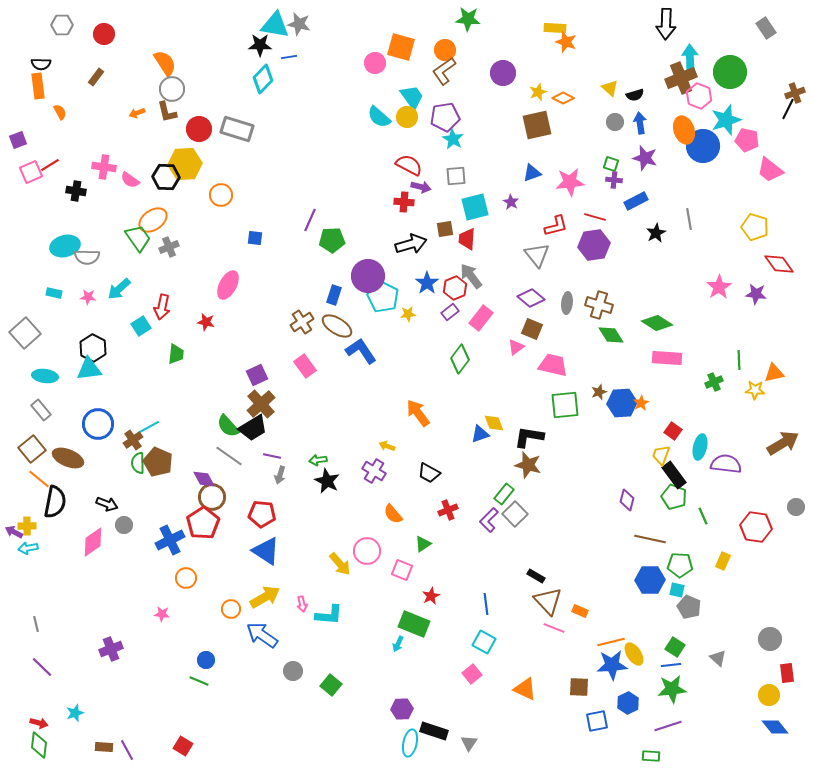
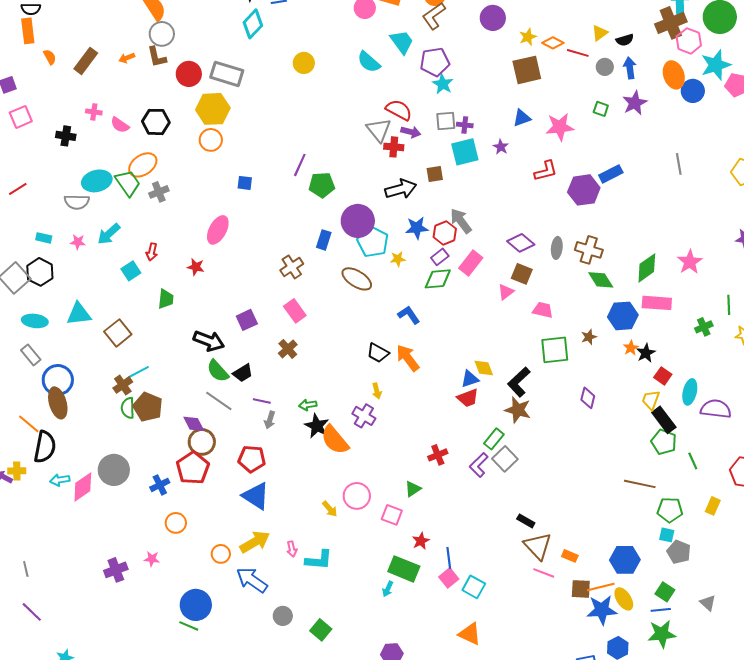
brown rectangle: (96, 77) -> (86, 61), moved, size x1.5
yellow triangle: (610, 88) -> (600, 33), turned 42
yellow circle: (407, 117) -> (304, 63), moved
blue circle: (703, 146) -> (693, 91), size x0.7
purple star: (645, 158) -> (635, 103), turned 30
yellow hexagon: (185, 164) -> (213, 109), moved
red line: (50, 165) -> (18, 189), moved
pink cross: (104, 167) -> (94, 112), size x0.7
purple cross: (614, 180) -> (465, 125), moved
blue rectangle: (636, 201) -> (611, 174), moved
red line: (595, 217) -> (578, 53), moved
black star: (656, 233) -> (646, 353), moved
red trapezoid: (467, 239) -> (468, 398), moved, turned -115
cyan ellipse: (65, 246) -> (97, 181), moved
gray triangle: (537, 255) -> (379, 130), moved
blue star: (427, 283) -> (417, 228), turned 30
pink star: (719, 287) -> (690, 262), moved
red arrow: (162, 307) -> (152, 252), size x0.7
green diamond: (657, 323) -> (647, 268), turned -68
brown ellipse: (337, 326) -> (357, 279), moved
black hexagon: (93, 348) -> (40, 272), moved
blue L-shape: (361, 351) -> (409, 315), moved, size x0.7
green diamond: (460, 359) -> (438, 279), moved, turned 48
pink trapezoid: (553, 365) -> (543, 310), size x0.7
blue hexagon: (622, 403) -> (623, 316), moved
brown cross: (261, 404) -> (288, 349), moved, size x0.7
blue circle: (98, 424) -> (58, 380), moved
black trapezoid: (253, 428) -> (243, 373), size x0.7
black L-shape: (529, 437) -> (519, 382), turned -52
yellow arrow: (387, 446) -> (377, 391), turned -126
brown square: (32, 449) -> (118, 333), moved
brown ellipse: (68, 458) -> (58, 403), turned 52
black trapezoid: (429, 473) -> (378, 353), moved
purple diamond: (627, 500) -> (588, 398), moved
black arrow: (107, 504) -> (209, 341), moved, size x1.4
orange semicircle: (393, 514) -> (335, 440), moved, size x1.5
gray circle: (124, 525) -> (114, 470), size x1.8
blue cross: (170, 540) -> (160, 485), size x0.7
cyan arrow: (28, 548) -> (60, 480), moved
yellow arrow: (340, 564) -> (330, 509), size x0.7
blue hexagon: (650, 580) -> (625, 560), moved
blue line: (486, 604) -> (449, 558), moved
purple cross: (111, 649) -> (116, 570), moved
blue circle: (206, 660) -> (196, 605), size x1.8
pink square: (472, 674) -> (449, 578), moved
brown square: (579, 687) -> (581, 589), moved
orange triangle: (525, 689) -> (470, 634), moved

